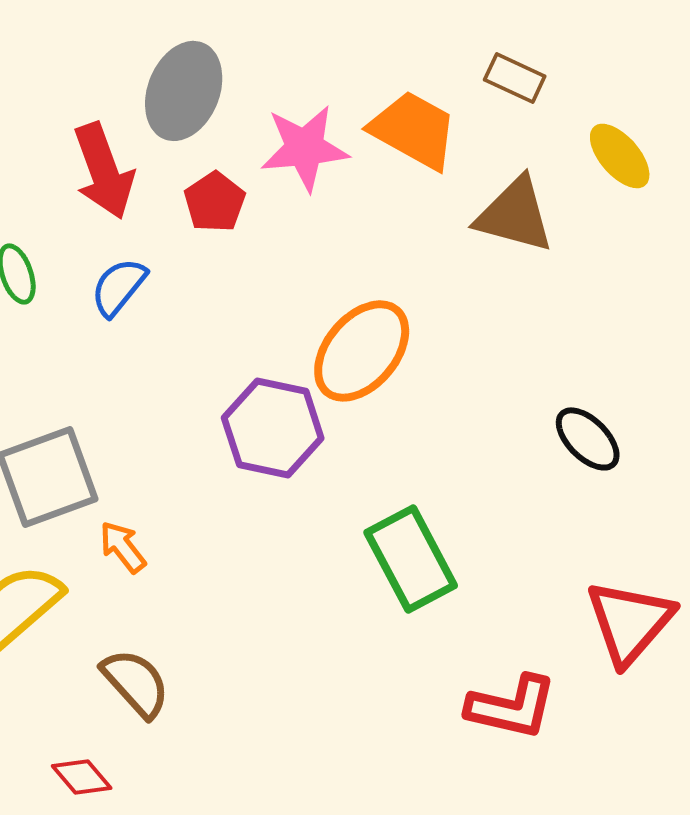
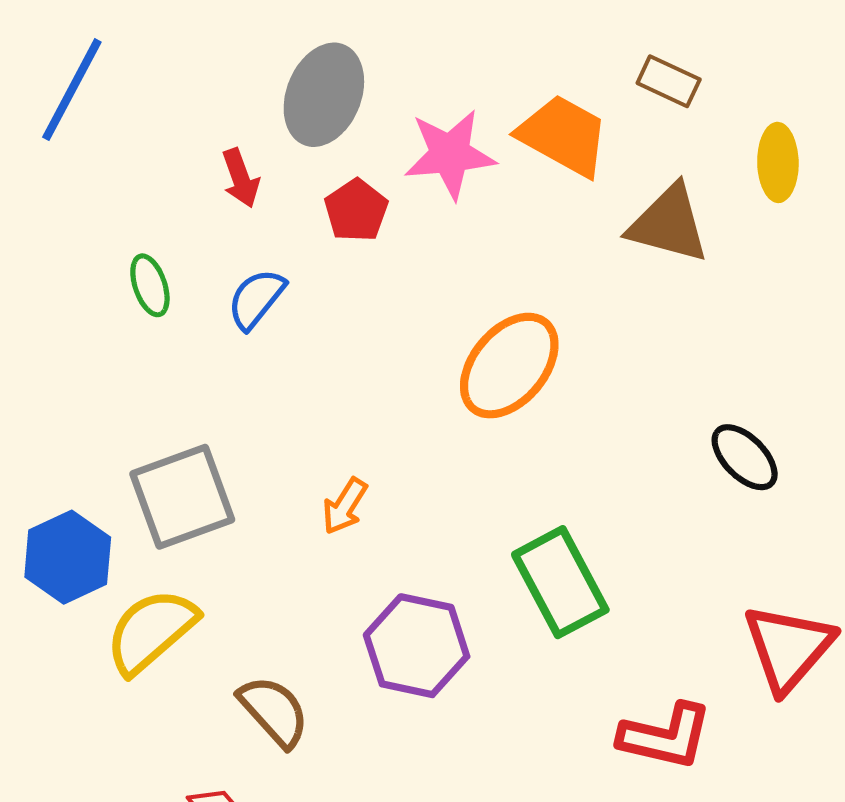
yellow ellipse: (620, 156) -> (778, 162), turned 40
red arrow: (104, 171) -> (241, 178), size x0.6
purple hexagon: (273, 428) -> (417, 646), moved
orange arrow: (123, 547) -> (345, 506), moved, turned -110

